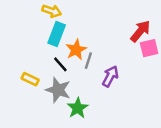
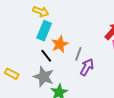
gray line: (88, 61) -> (78, 54), moved
yellow rectangle: (30, 79) -> (12, 74), moved

